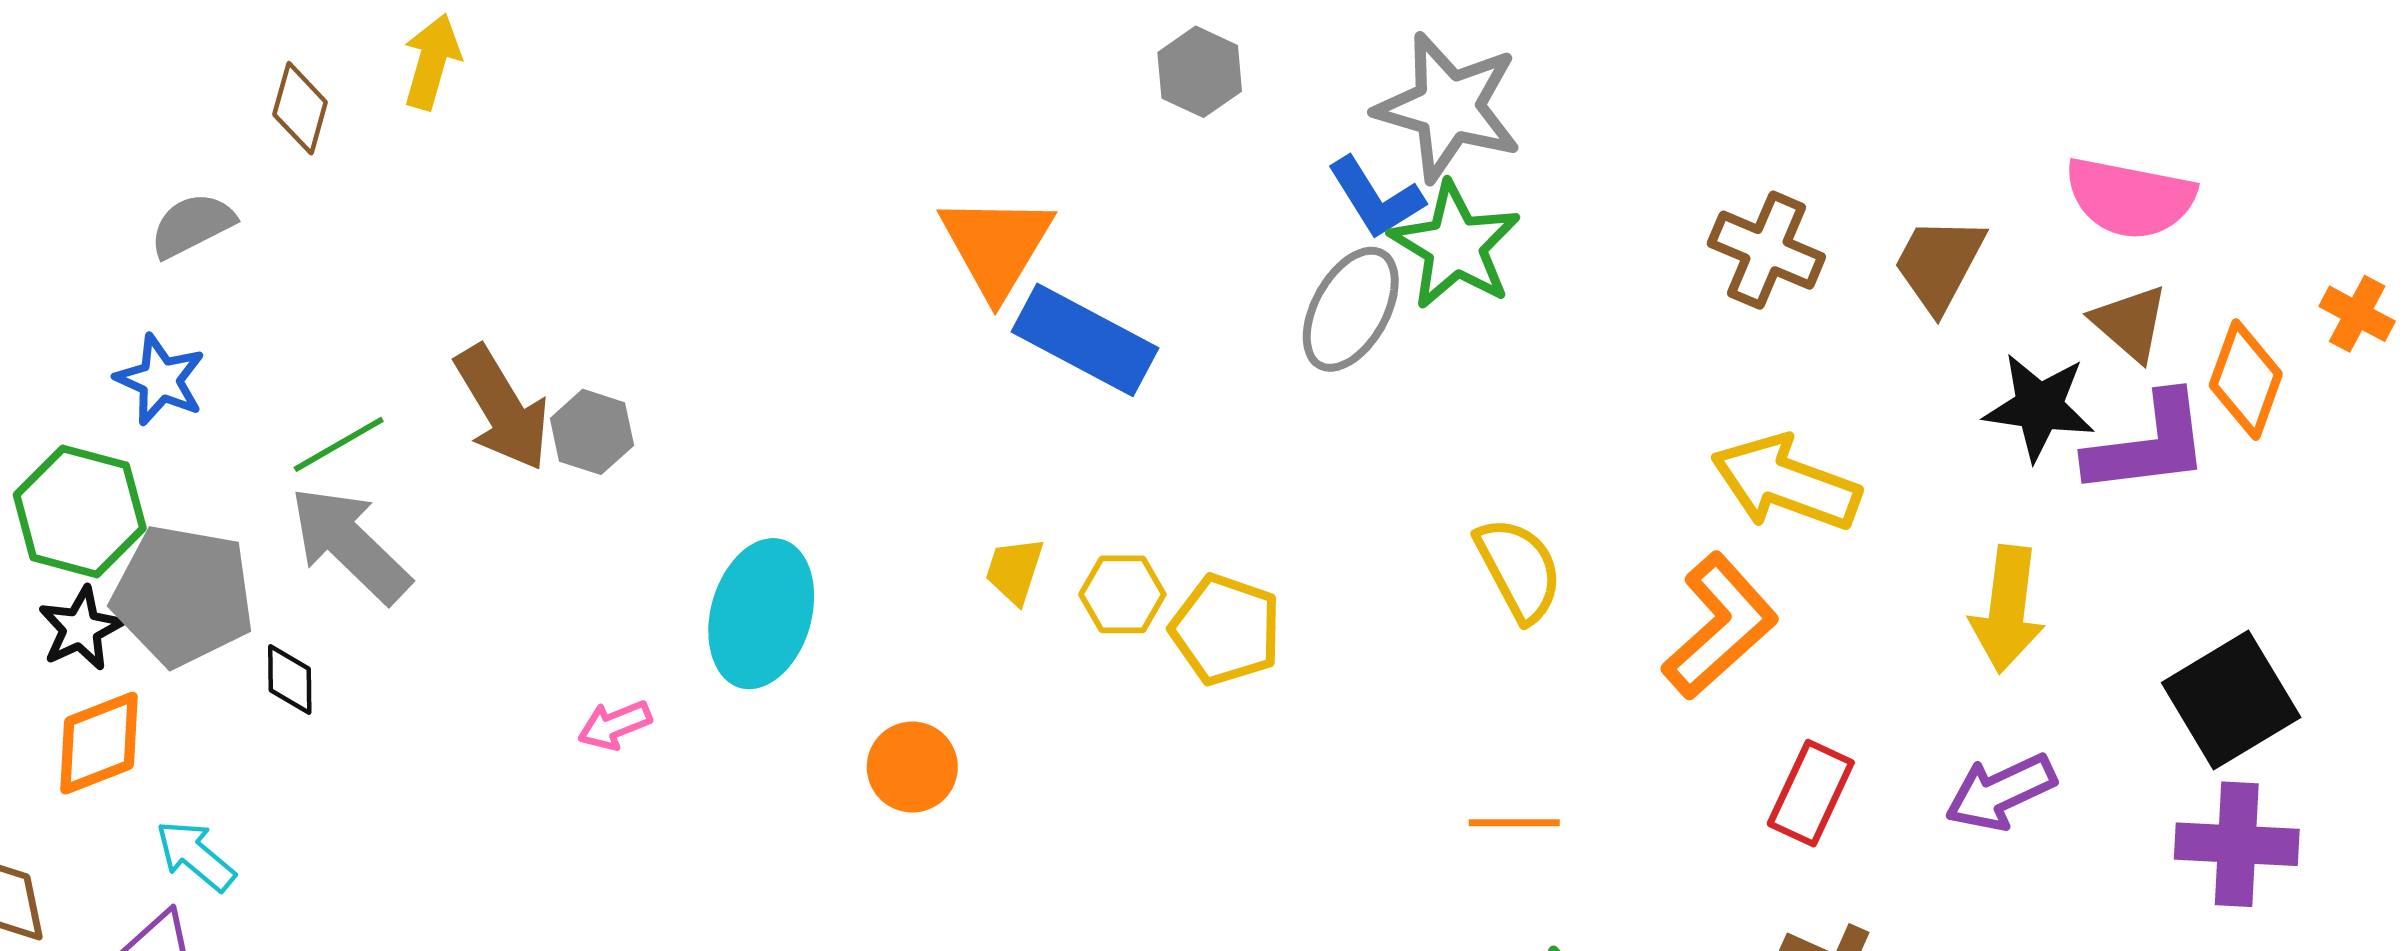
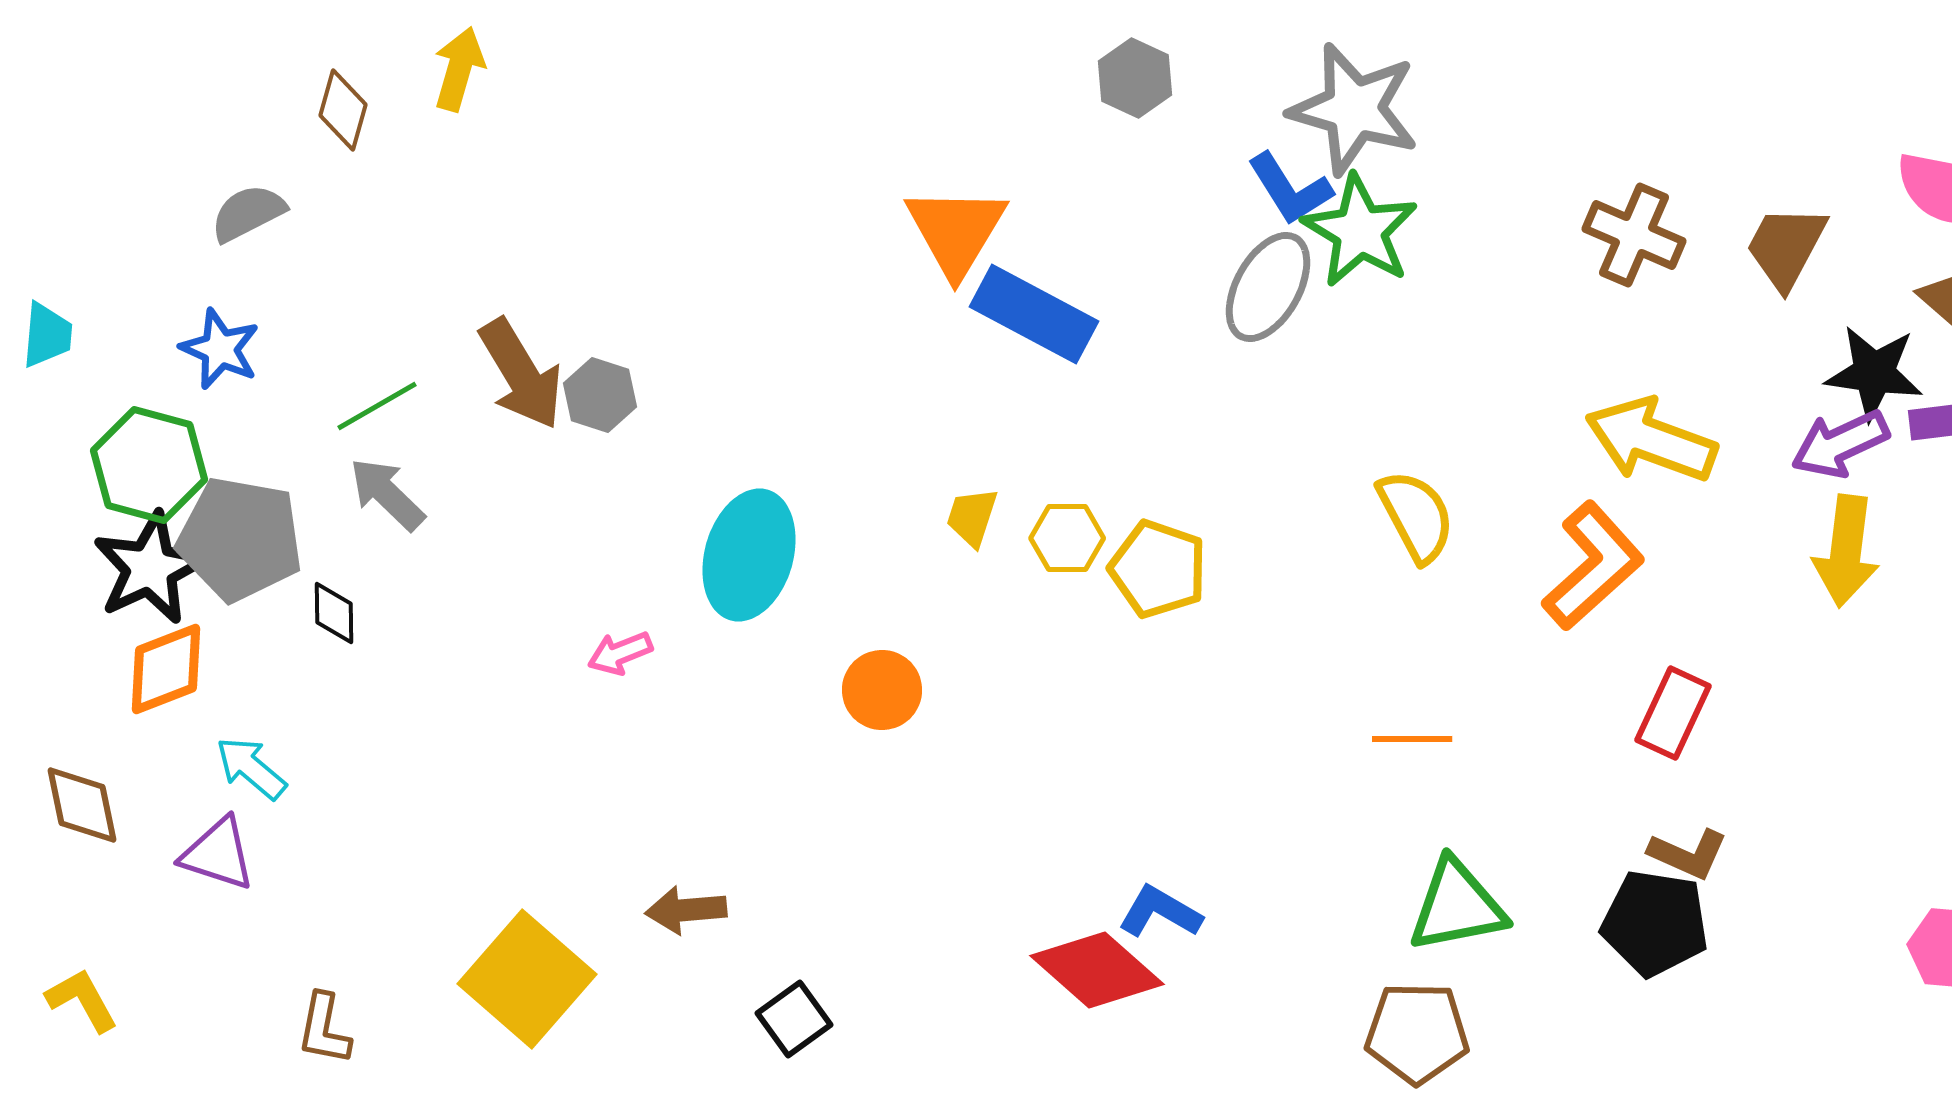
gray arrow: (350, 544) -> (387, 494), size x0.7
black star: (81, 628) -> (150, 568), size x1.5
purple arrow: (2000, 792) -> (1840, 444), moved

